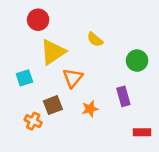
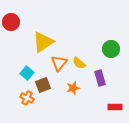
red circle: (38, 20) -> (11, 22), moved
yellow semicircle: (95, 40) -> (79, 63), moved
cyan square: (24, 78) -> (27, 73), moved, turned -32

